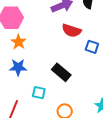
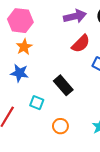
red semicircle: (72, 30) -> (81, 44), turned -72

